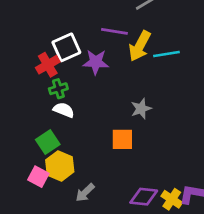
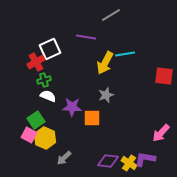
yellow arrow: (140, 46) -> (105, 63), moved
purple star: (96, 62) -> (72, 107), moved
pink square: (38, 177) -> (29, 135), moved

